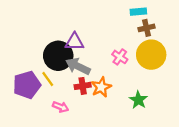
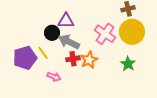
black circle: (58, 56) -> (52, 33), size x0.6
pink cross: (120, 57) -> (105, 34), size x1.5
green star: (138, 100) -> (128, 64), moved

